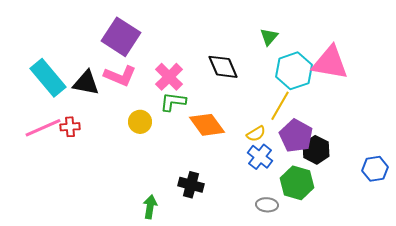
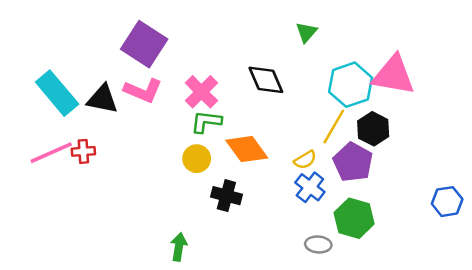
green triangle: (269, 37) -> (306, 32), moved
yellow circle: (140, 122) -> (197, 159), moved
black hexagon: (316, 150) -> (373, 129), moved
black cross: (191, 185) -> (226, 196), moved

